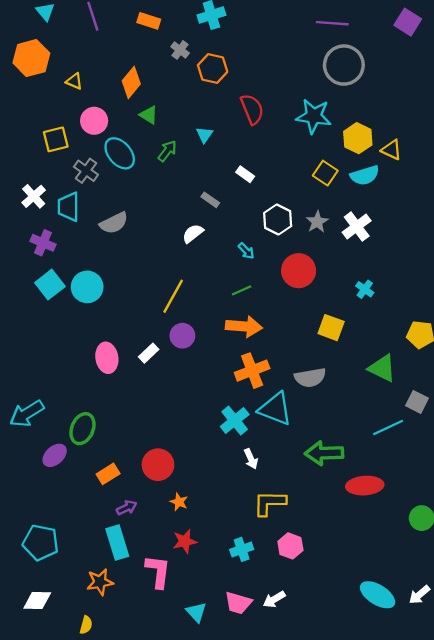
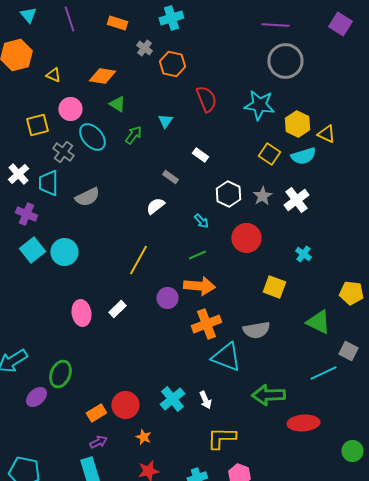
orange diamond: (131, 82) -> (102, 76), turned 60
purple circle: (182, 336) -> (167, 298), moved
cyan cross: (235, 421) -> (172, 399), moved
orange rectangle: (108, 474) -> (96, 413), moved

